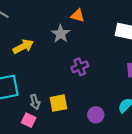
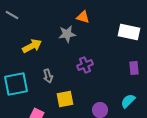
gray star: (61, 34) -> (67, 34), turned 30
gray arrow: (35, 102) -> (48, 76), moved

